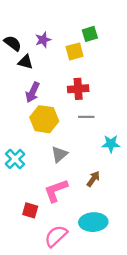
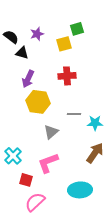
gray line: (86, 117) -> (74, 114), moved
cyan cross: (15, 159) -> (13, 156), moved
brown arrow: (93, 179) -> (95, 153), moved, size x1.5
pink semicircle: (56, 236) -> (35, 202), moved

